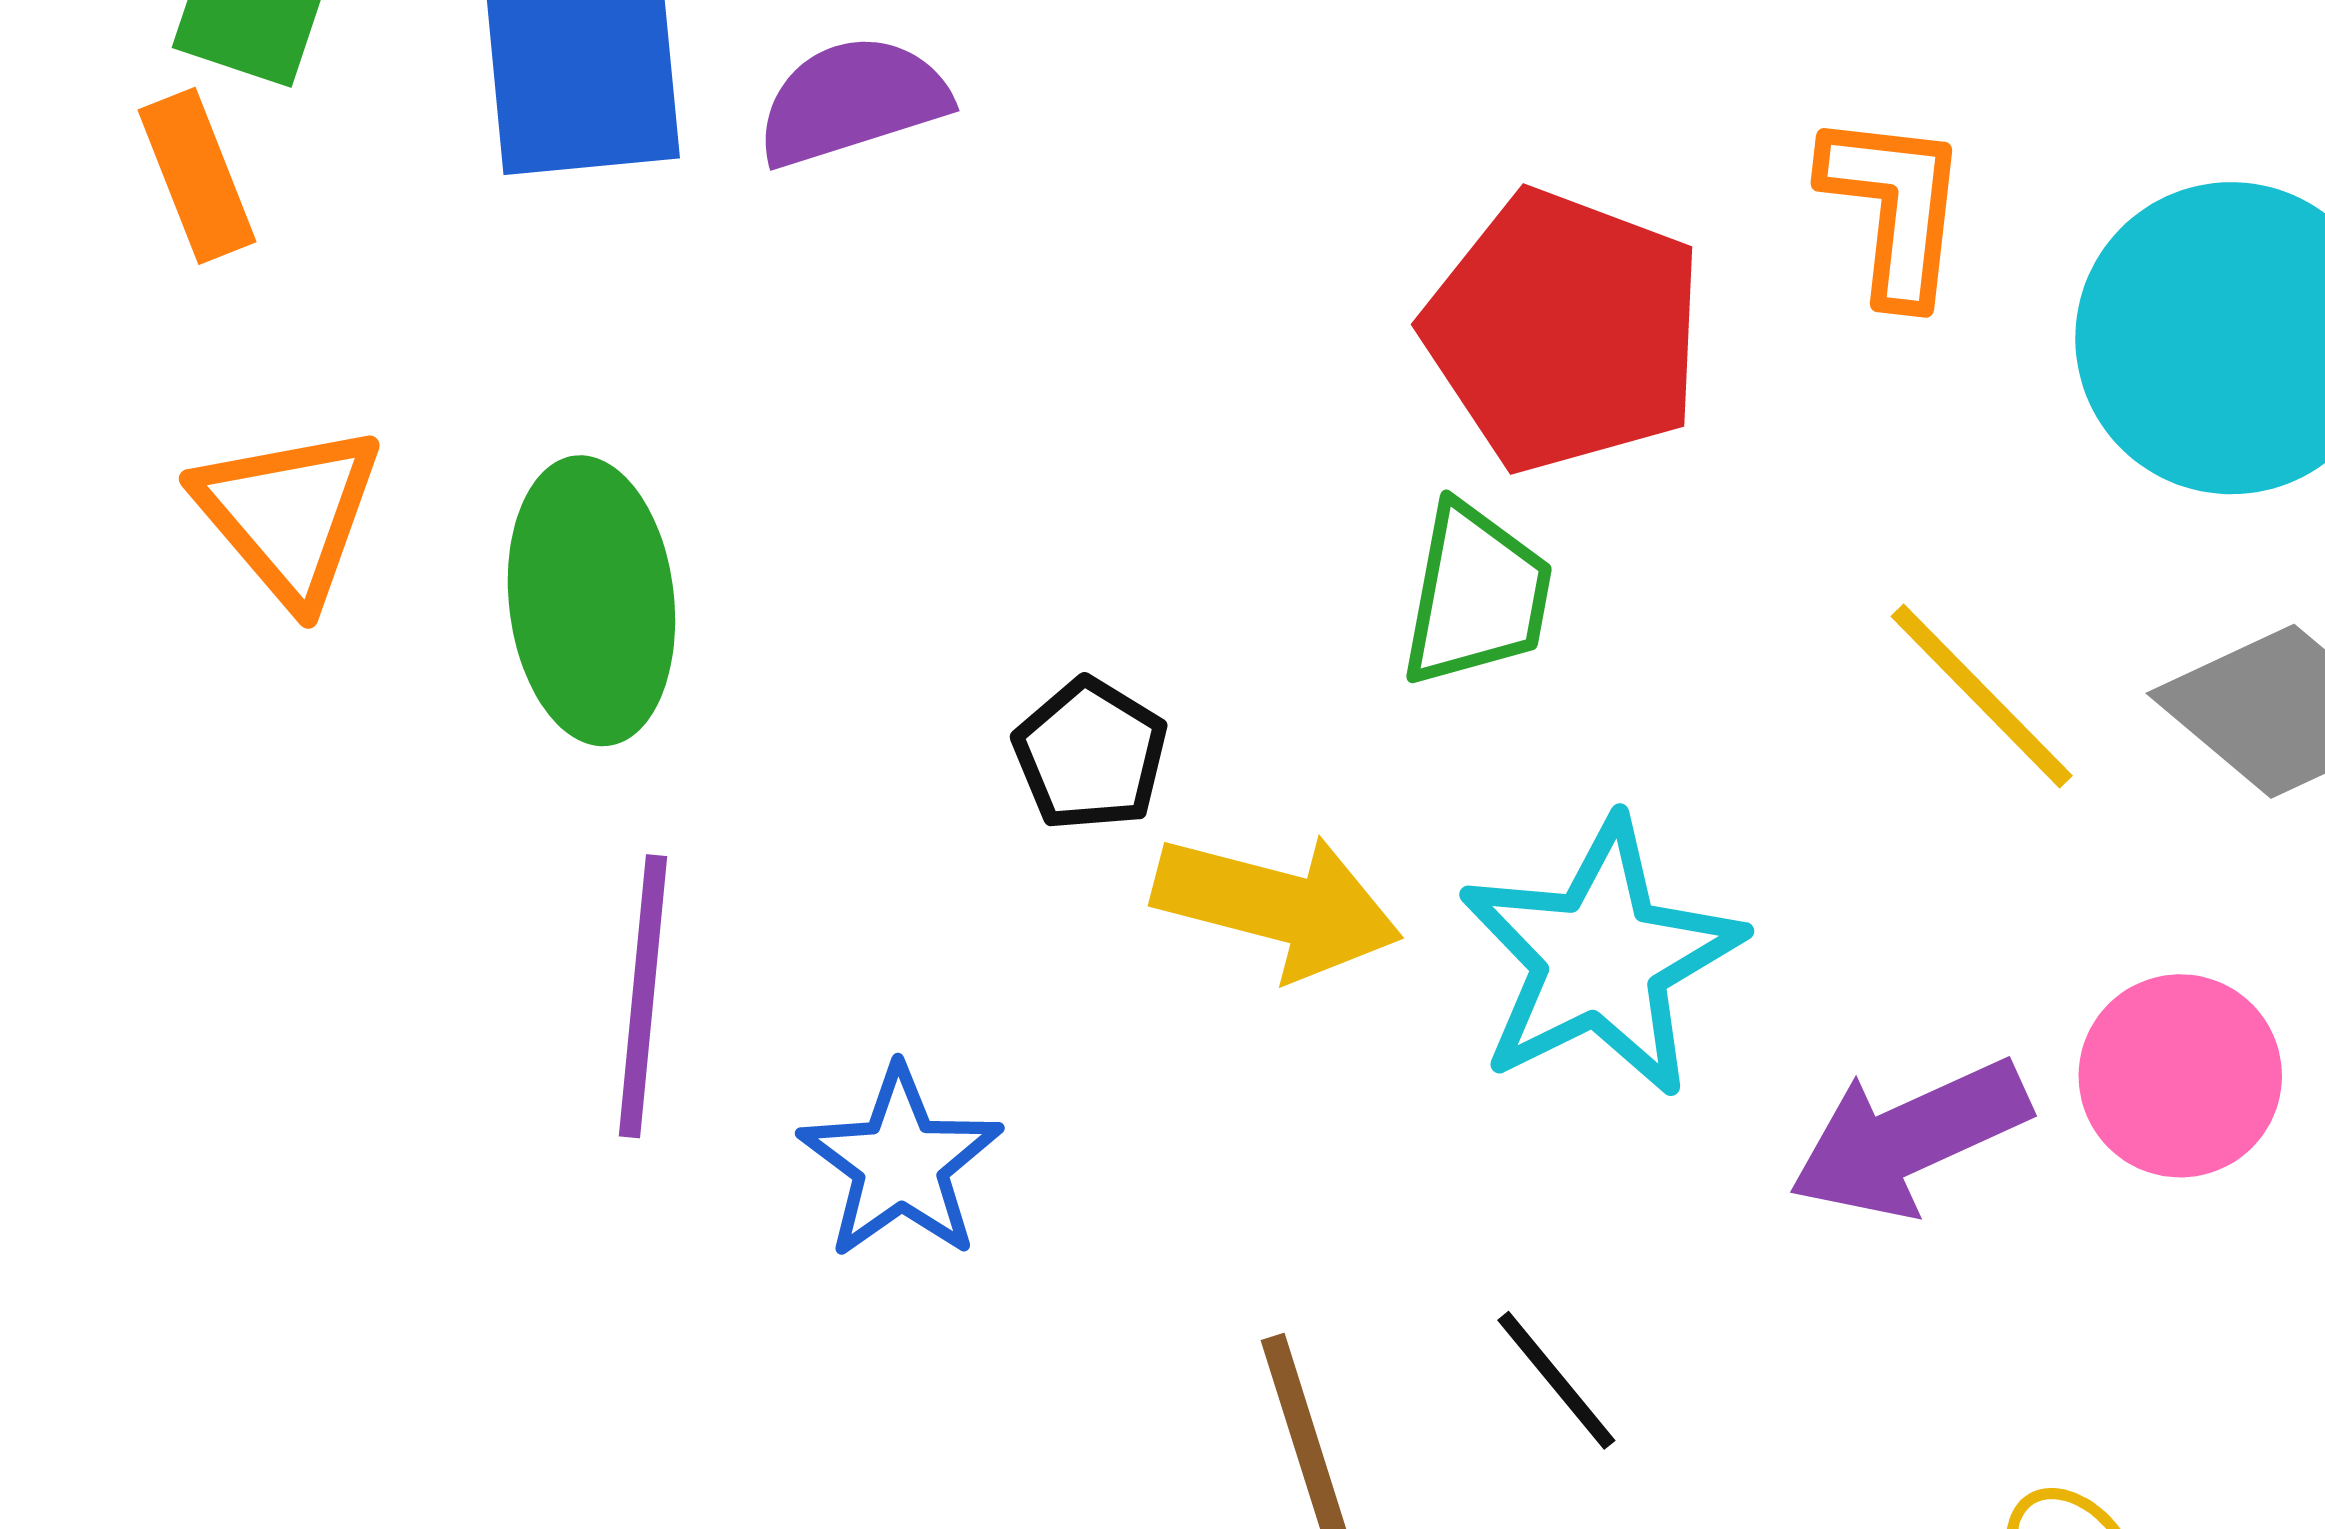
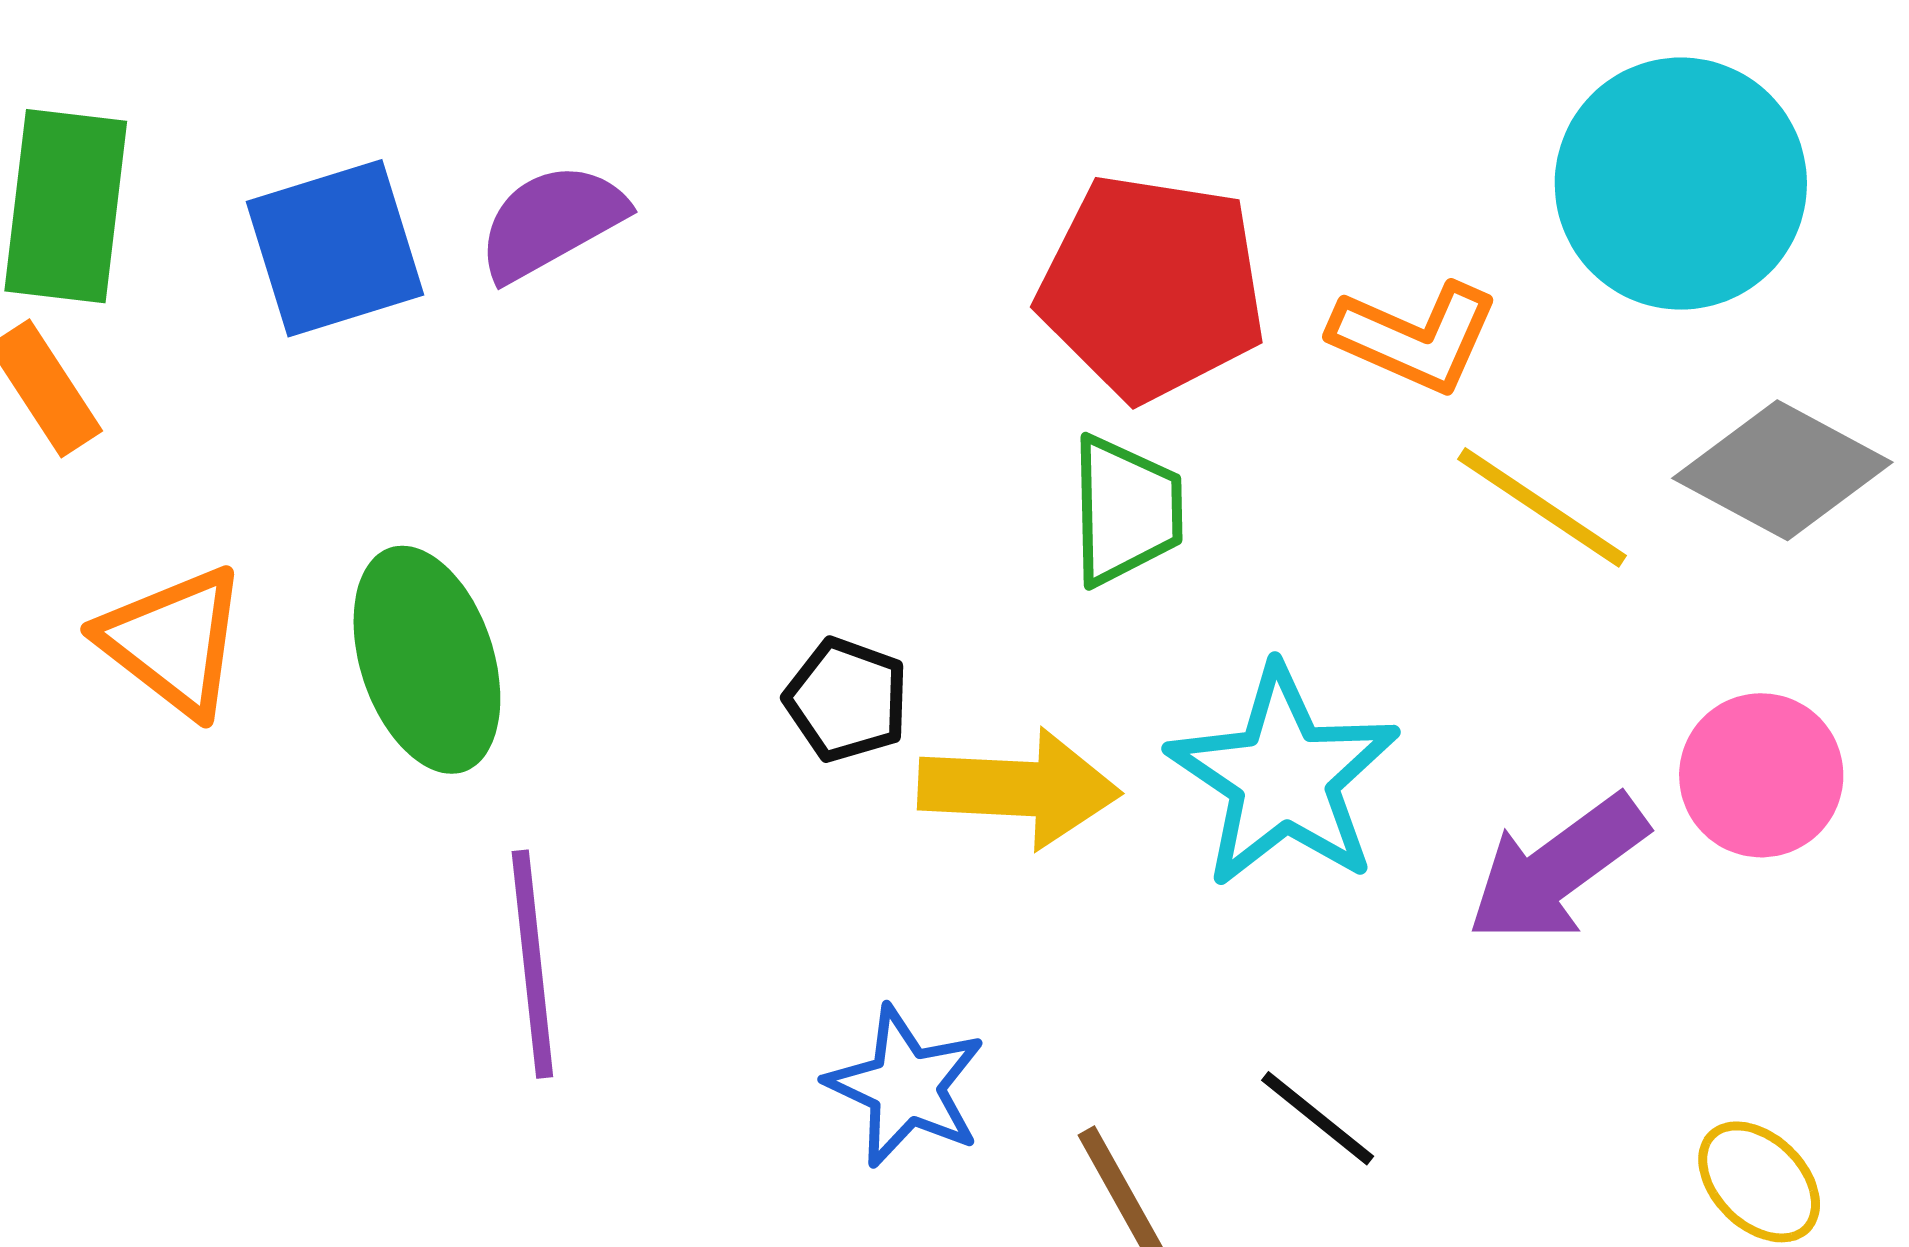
orange L-shape: (1894, 207) -> (1415, 337), moved, turned 119
blue star: (901, 1163) -> (906, 1087), moved

